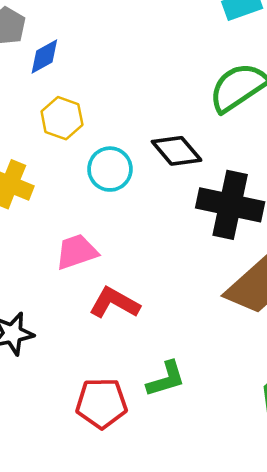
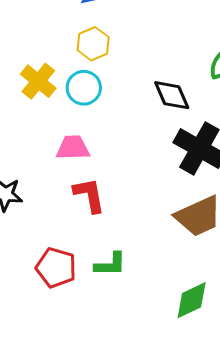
cyan circle: (110, 169) -> (84, 88), moved
red L-shape: (114, 303) -> (89, 195), turned 33

